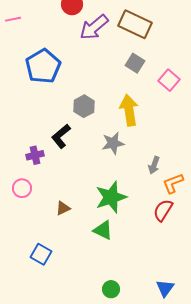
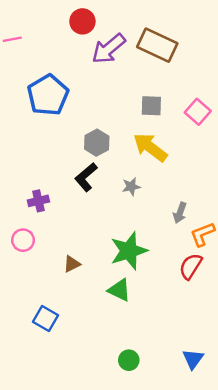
gray square: (135, 63) -> (151, 106), moved, turned -30
yellow arrow: (129, 110) -> (150, 147), turned -44
black L-shape: (61, 136) -> (86, 177), moved
gray star: (113, 143) -> (131, 187), size x0.7

